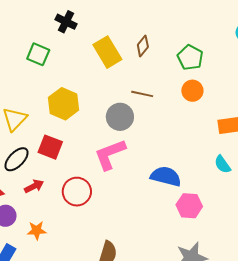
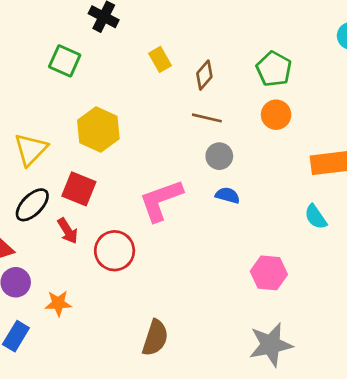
brown diamond: (143, 46) -> (204, 75), moved
yellow rectangle: (107, 52) -> (160, 59), size x0.6
gray circle: (120, 117) -> (219, 156), moved, size x0.7
blue semicircle: (166, 176) -> (228, 195), moved, size x0.6
red arrow: (34, 186) -> (68, 231), moved, turned 84

